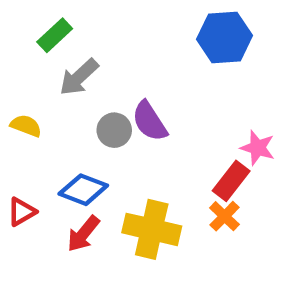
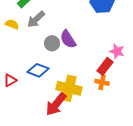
yellow semicircle: (26, 126) -> (12, 24), moved
orange cross: (225, 216) -> (102, 82), turned -32
red arrow: (83, 234) -> (56, 104), moved, size x1.4

